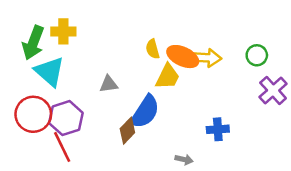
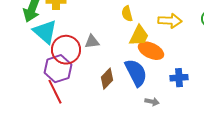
orange ellipse: (183, 57) -> (151, 51), moved
blue semicircle: (145, 112) -> (136, 73), moved, turned -60
red circle: (33, 114) -> (66, 50), moved

